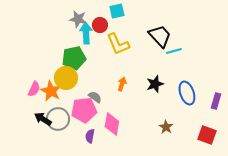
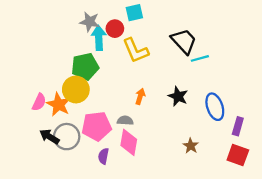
black star: (155, 84) -> (178, 96), turned -30
gray semicircle: (95, 97) -> (125, 121), moved, turned -32
purple rectangle: (216, 101) -> (238, 126), moved

